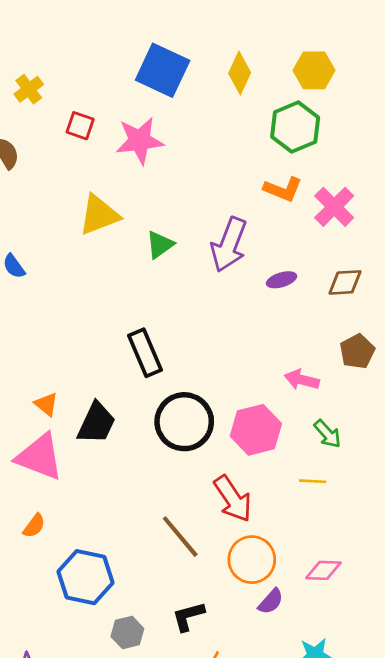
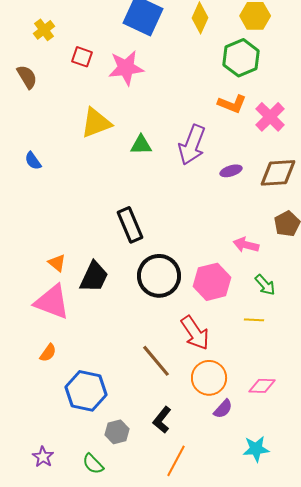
green triangle: (160, 245) -> (141, 145), turned 35
brown diamond: (345, 282) -> (278, 173), size x1.4
black L-shape: (188, 616) -> (162, 420), turned -36

